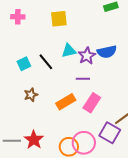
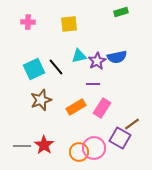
cyan square: (24, 64) -> (34, 69), size x1.5
brown star: (31, 95) -> (41, 100), size x1.5

